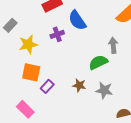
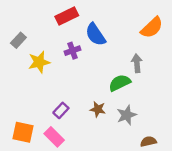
orange square: (31, 72) -> (23, 132), moved
gray star: (104, 90) -> (127, 115), turned -30
pink rectangle: (25, 109) -> (54, 137), moved

